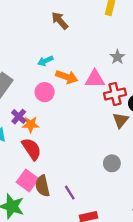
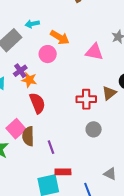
cyan arrow: (45, 61) -> (32, 24), moved
orange arrow: (67, 77) -> (60, 37), moved
red cross: (115, 94) -> (86, 99), moved
red semicircle: (32, 149) -> (37, 103), moved

